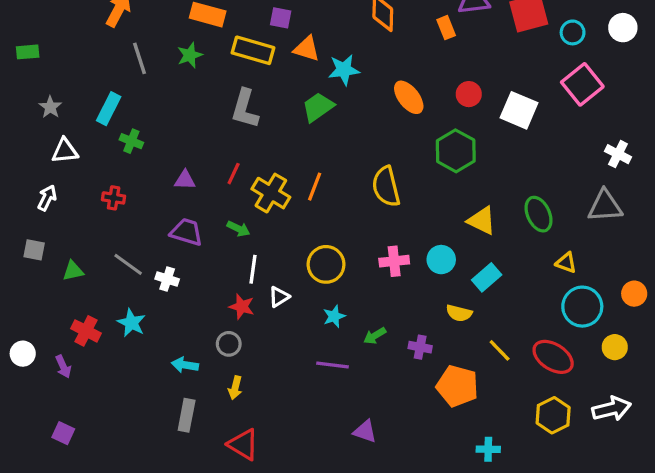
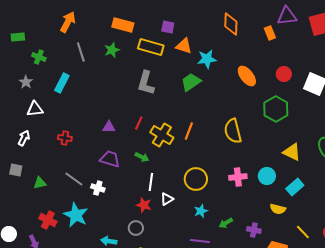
green rectangle: (28, 52) -> (18, 37), moved
green cross: (131, 141) -> (39, 57), moved
cyan star: (131, 323) -> (76, 215), size x1.4

